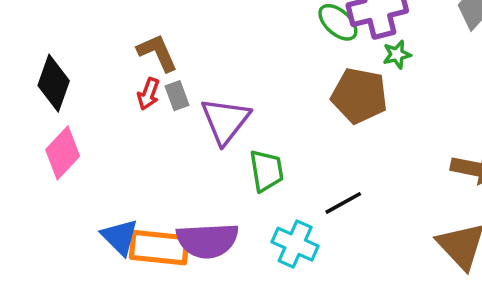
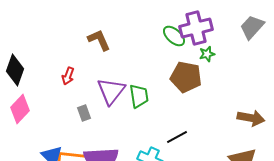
brown L-shape: (157, 53) -> (99, 40), moved
gray rectangle: (177, 96) -> (84, 113), moved
green trapezoid: (266, 171) -> (139, 96), moved

